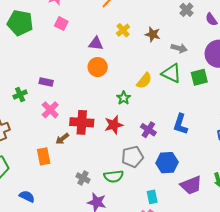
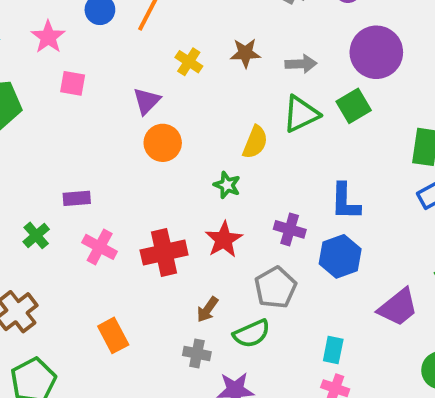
purple triangle: (96, 44) -> (147, 101), turned -35
green triangle: (171, 73) -> (301, 114), turned -35
brown arrow: (62, 139) -> (207, 309), moved
blue hexagon: (167, 163) -> (340, 256), moved
cyan rectangle: (152, 197) -> (333, 350), turned 40

